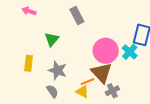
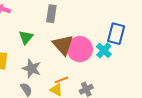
gray rectangle: (77, 15) -> (51, 14), turned 36
brown triangle: (101, 73) -> (63, 45), moved

